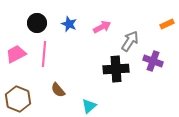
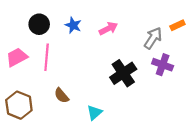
gray arrow: (130, 41) -> (153, 38), moved
black cross: (116, 69) -> (123, 73), turned -30

